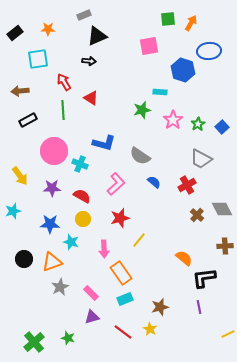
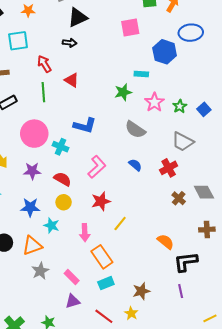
gray semicircle: (140, 156) -> (135, 130), moved

